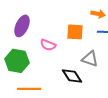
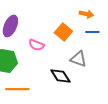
orange square: (75, 32) -> (63, 32), turned 36

